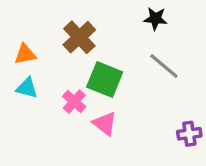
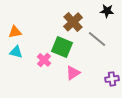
black star: (155, 19) -> (107, 11), moved
brown cross: (79, 37) -> (73, 22), moved
pink triangle: (105, 124) -> (73, 73), moved, turned 49

